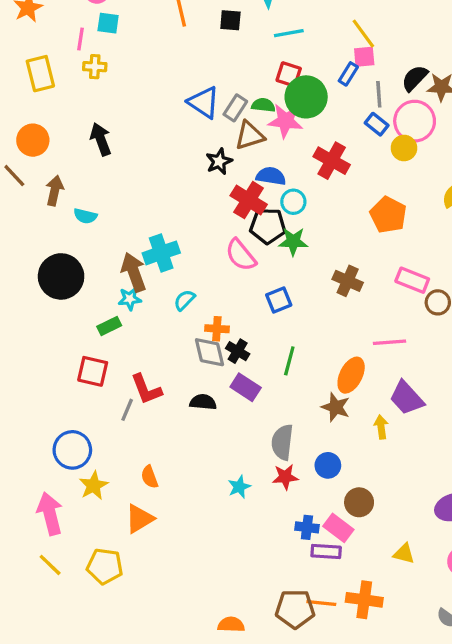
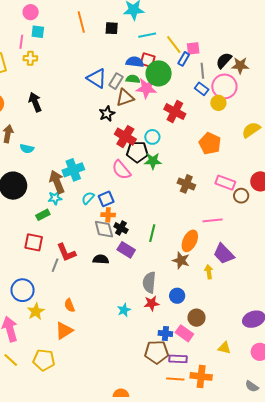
yellow line: (363, 34) -> (174, 44), moved
blue semicircle: (271, 176) -> (135, 62), moved
blue square: (279, 300) -> (106, 199), moved
purple rectangle: (326, 552) -> (178, 359), moved
brown pentagon: (295, 609) -> (157, 352), moved

